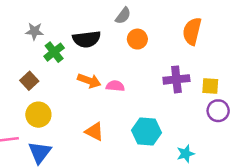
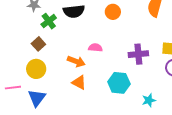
purple cross: (176, 79) -> (138, 54), moved
brown square: (29, 81) -> (38, 44), moved
orange arrow: (89, 81) -> (76, 61), moved

